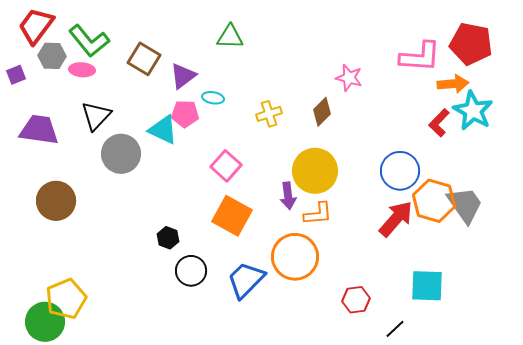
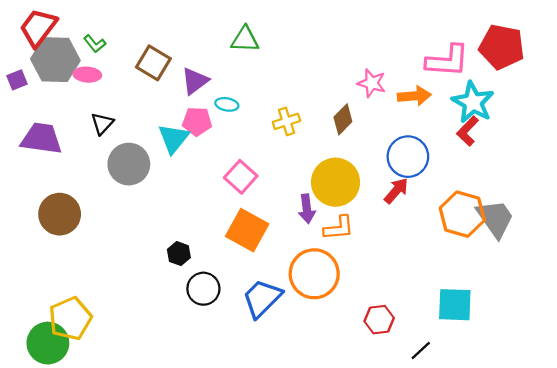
green L-shape: (89, 41) -> (95, 44), size x0.5
gray hexagon: (52, 56) -> (55, 60), size x1.6
orange arrow: (453, 84) -> (414, 96), moved
cyan star: (473, 111) -> (473, 102), moved
black triangle: (96, 116) -> (102, 124), size x0.7
cyan triangle: (163, 130) -> (174, 138), turned 44
blue circle: (400, 171) -> (408, 157), moved
red arrow: (396, 219) -> (396, 191), moved, size x0.7

